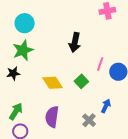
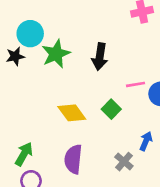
green star: (23, 50) -> (56, 54), moved
pink line: (100, 64) -> (136, 84), turned 64
black star: (13, 73) -> (15, 56), moved

